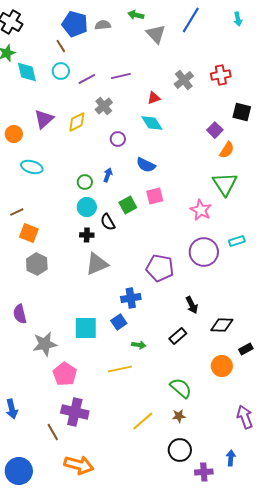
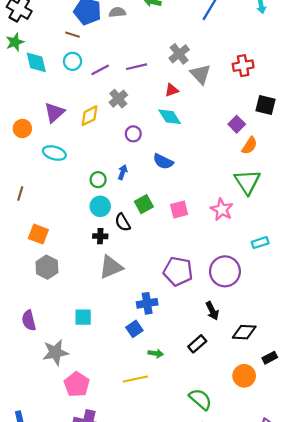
gray triangle: (156, 34) -> (200, 74), moved
brown line: (61, 46) -> (72, 35), turned -40
gray cross: (184, 80) -> (179, 54), moved
cyan ellipse: (32, 167) -> (54, 153), moved
pink square: (155, 196) -> (179, 210), moved
brown line: (17, 212) -> (20, 194), moved, turned -48
purple circle: (204, 252) -> (225, 271), moved
cyan square: (86, 328) -> (83, 317), moved, size x0.7

